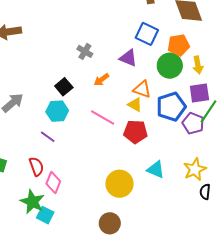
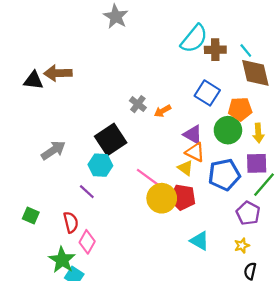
purple triangle: (128, 58) -> (193, 135), moved
orange arrow: (101, 80) -> (163, 111), moved
black square: (64, 87) -> (111, 140), size x1.6
purple pentagon: (193, 123) -> (248, 213), moved
yellow star: (195, 169) -> (242, 246), size x0.6
yellow circle: (119, 184) -> (162, 198), moved

